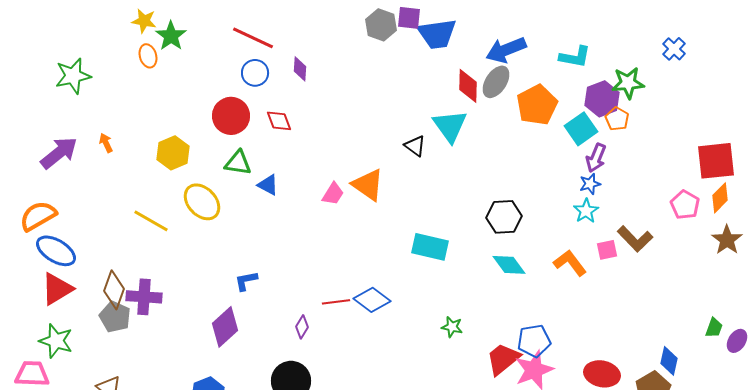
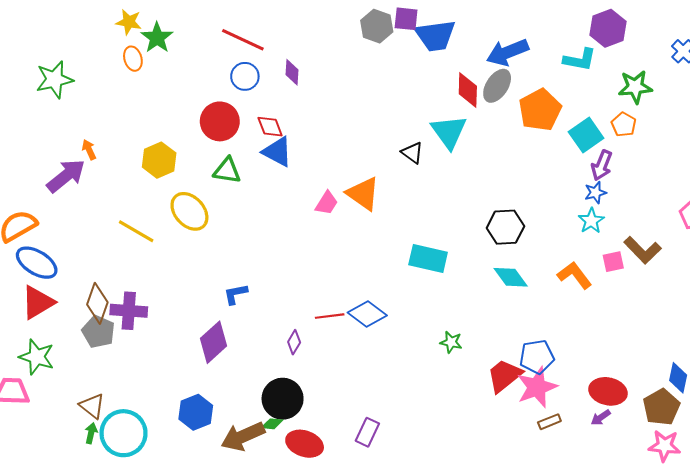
purple hexagon: (602, 99) -> (608, 28), moved
purple arrow: (59, 153) -> (66, 176), moved
blue triangle: (268, 185) -> (277, 152), moved, size x1.4

